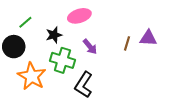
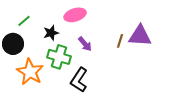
purple triangle: (148, 38) -> (140, 36), size x1.4

